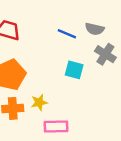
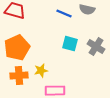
gray cross: (105, 54) -> (96, 47), moved

